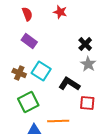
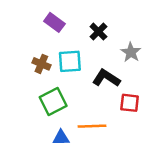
black cross: (85, 44) -> (98, 32), moved
cyan square: (41, 71) -> (70, 61), turned -36

